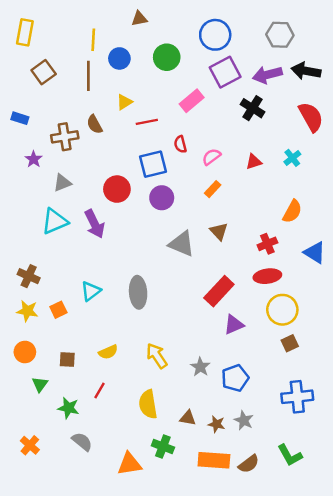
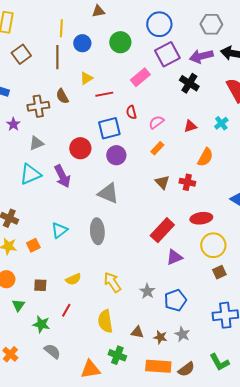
orange semicircle: (292, 211) -> (205, 157), moved
gray triangle: (182, 244) -> (108, 193), moved
red cross: (267, 244) -> (187, 182), moved, turned 35

